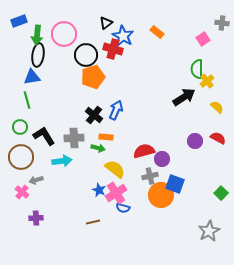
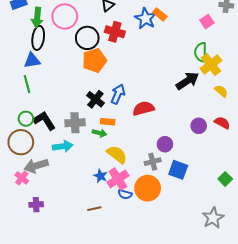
blue star: (123, 36) -> (146, 18), moved
yellow cross: (207, 81) -> (211, 64), size x1.5
green circle: (20, 127) -> (26, 119), moved
red semicircle: (144, 151) -> (143, 108), moved
gray arrow: (36, 180) -> (36, 166), size x1.6
orange circle: (161, 195) -> (148, 188), moved

